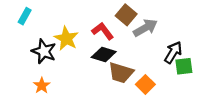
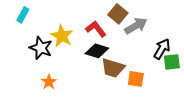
orange square: (145, 84) -> (136, 79), turned -36
orange star: (42, 86) -> (49, 82), moved

